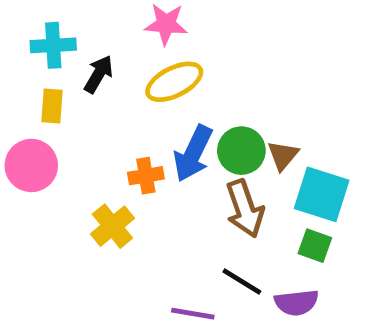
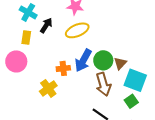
cyan cross: (53, 45) -> (28, 12), turned 30
green square: (315, 246) -> (131, 101), turned 32

